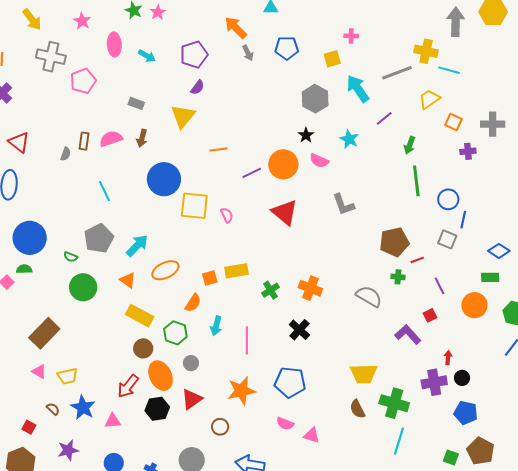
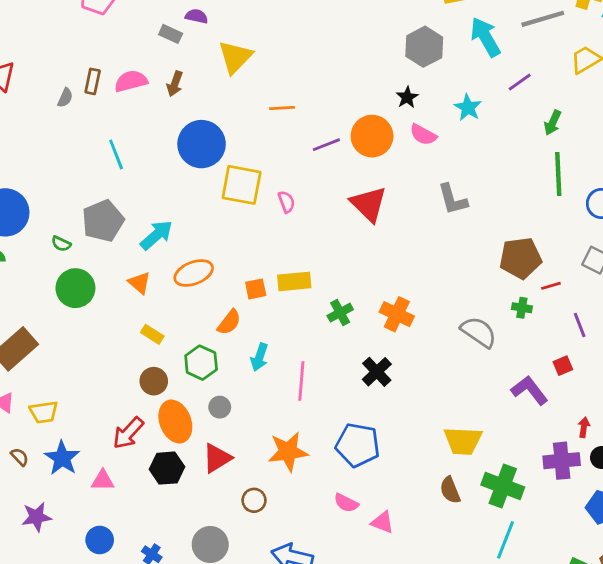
purple semicircle: (198, 87) -> (197, 16), moved, turned -119
yellow rectangle: (140, 316) -> (152, 334), size x0.6

